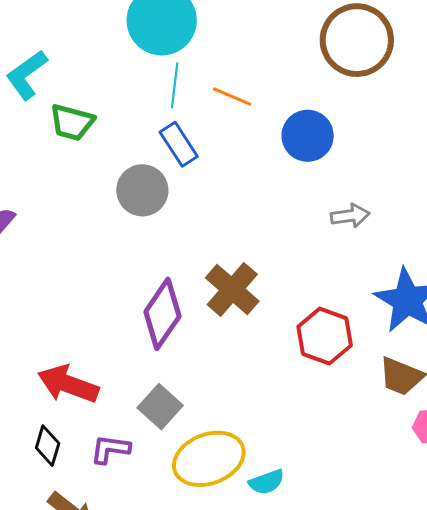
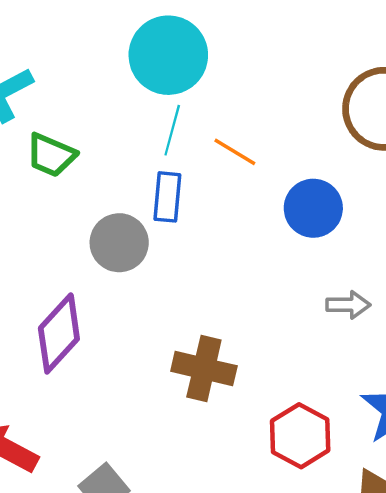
blue rectangle: (179, 144) -> (167, 197), turned 30
brown cross: (232, 289) -> (204, 369), turned -36
purple diamond: (162, 314) -> (59, 333), moved

